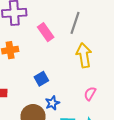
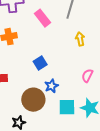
yellow arrow: (84, 55) -> (80, 39), size x0.6

